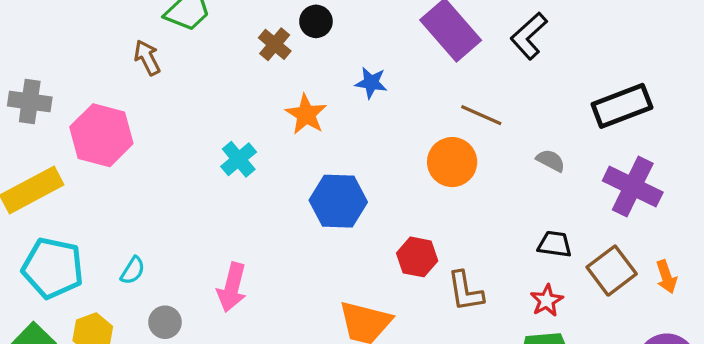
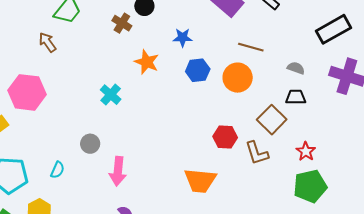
blue hexagon: (338, 201) -> (198, 70), moved, size x0.7
black trapezoid: (555, 244) -> (296, 97), moved
brown square: (612, 271) -> (272, 120), moved
gray circle: (165, 322) -> (90, 144), moved

